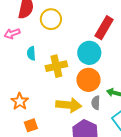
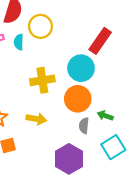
cyan semicircle: (31, 53) -> (19, 42), moved
yellow arrow: (69, 105) -> (36, 119), moved, size x0.7

